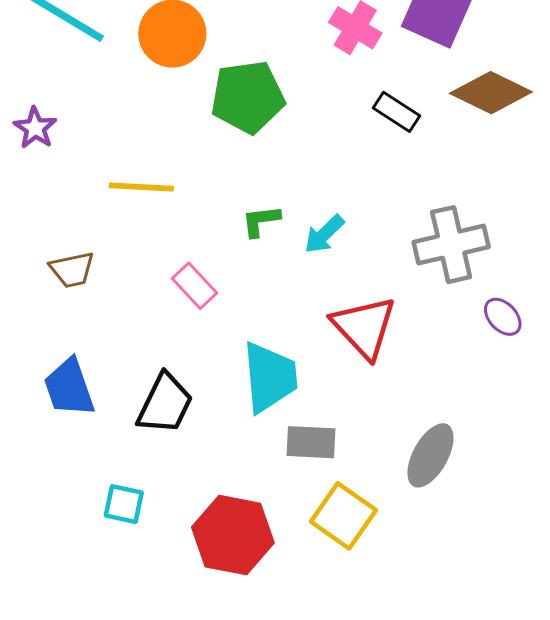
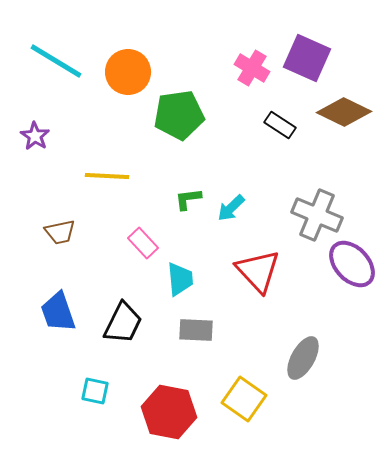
gray cross: (451, 245) -> (317, 215), turned 36
purple ellipse: (503, 317) -> (352, 264), size x1.8
cyan trapezoid: (270, 377) -> (180, 279), moved, size x0.7
gray rectangle: (311, 442) -> (196, 330), moved

